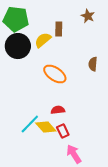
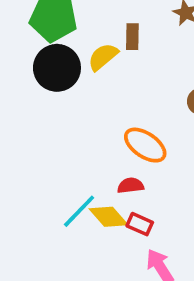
orange ellipse: (55, 74) -> (145, 145), moved
red rectangle: (63, 131) -> (140, 224), turned -40

